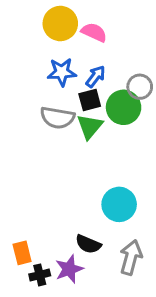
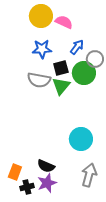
blue arrow: (96, 76) -> (77, 47), moved
black semicircle: (88, 244) -> (46, 166), moved
orange rectangle: (22, 253) -> (15, 172), turned 35

